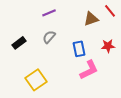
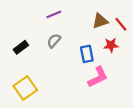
red line: (110, 11) -> (121, 24), moved
red star: (108, 46) -> (111, 45), moved
yellow square: (36, 80) -> (25, 88), moved

